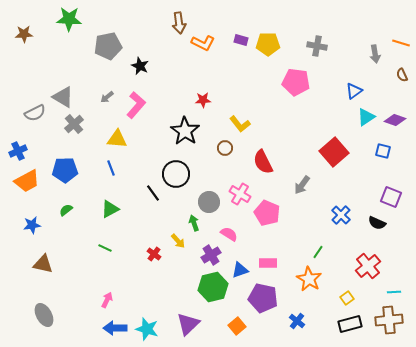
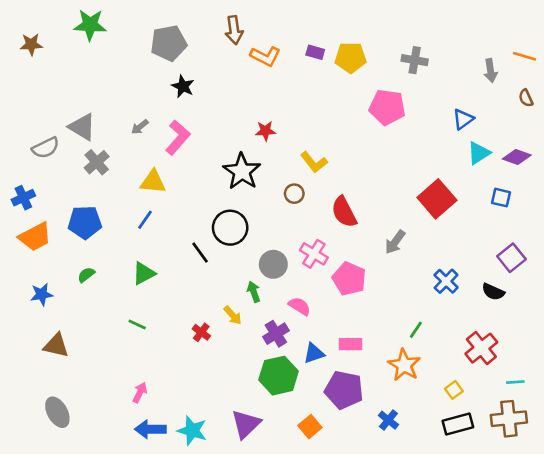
gray pentagon: (108, 46) -> (169, 43), moved
blue line: (111, 168) -> (145, 220), turned 56
purple square: (391, 197) -> (511, 258), turned 30

